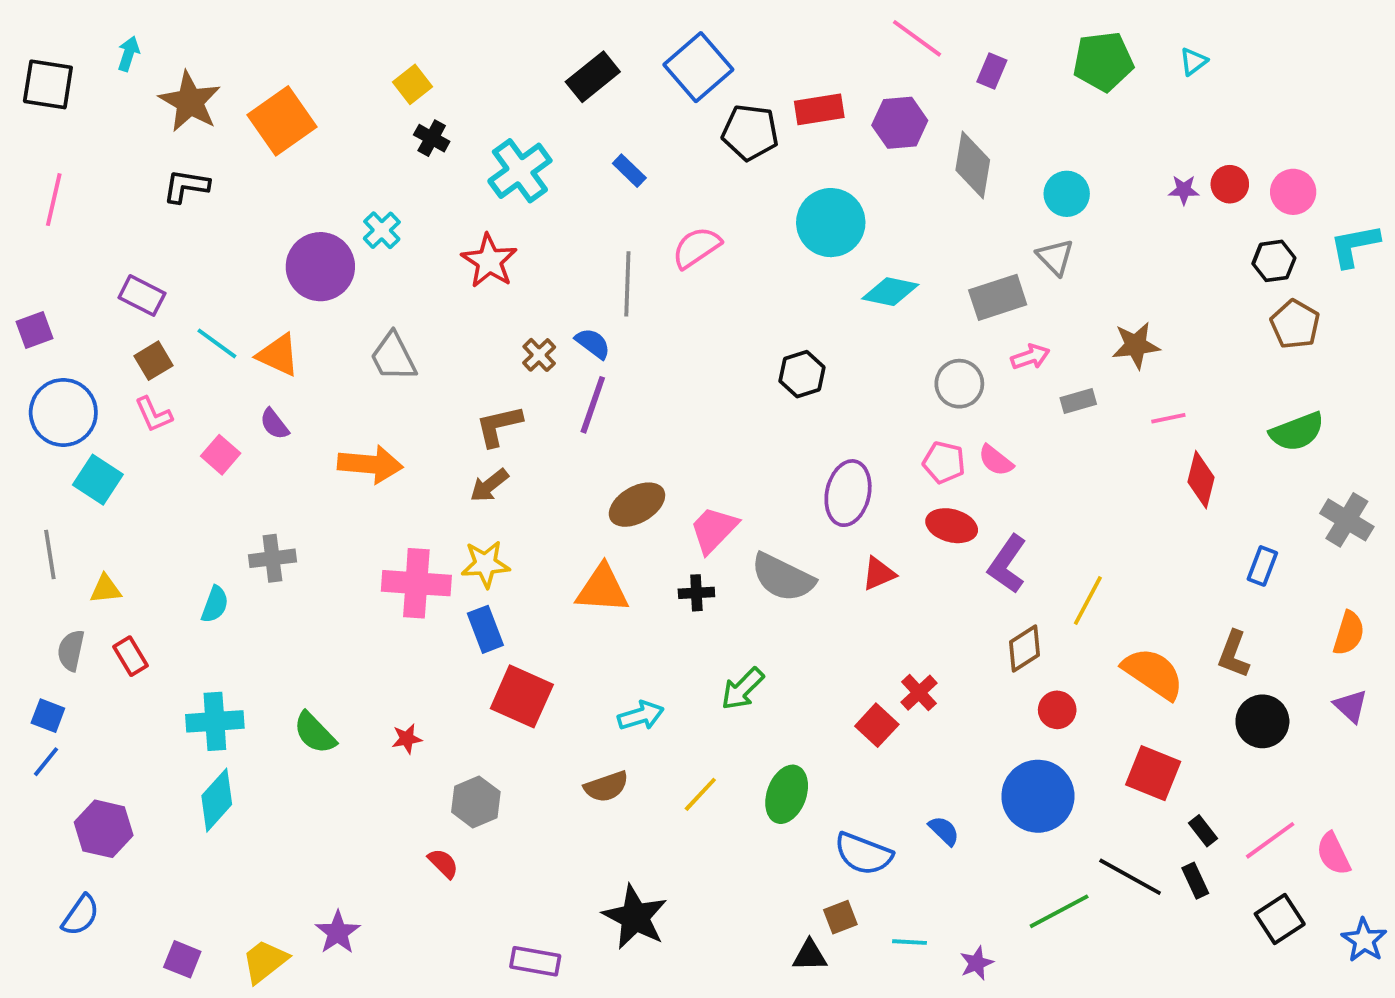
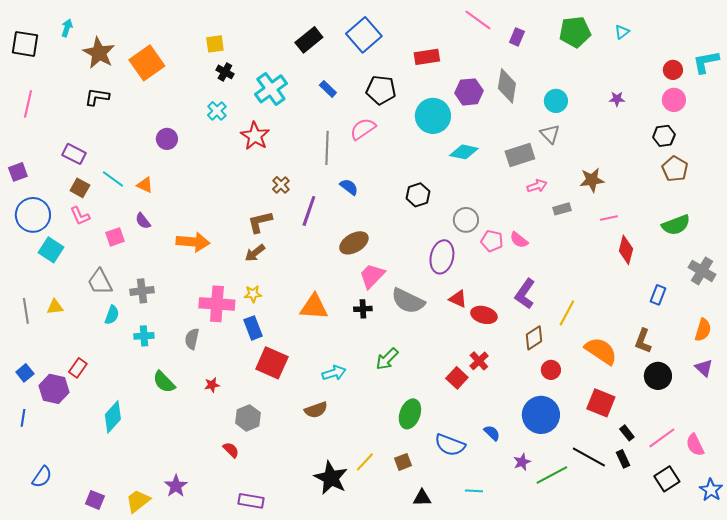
yellow square: (412, 84) -> (215, 44), turned 30
purple hexagon: (900, 123) -> (469, 92), moved
black pentagon: (750, 132) -> (381, 90), moved
red circle: (1230, 184) -> (673, 70), moved
cyan cross: (382, 230) -> (217, 111), moved
cyan L-shape: (1355, 246) -> (706, 62), moved
purple circle: (320, 267) -> (167, 139), size x0.6
blue semicircle: (593, 343) -> (349, 187), moved
orange triangle: (278, 355) -> (145, 185), size x0.7
gray trapezoid: (393, 357) -> (100, 282), moved
brown square: (153, 361) -> (80, 188), turned -30
gray circle: (959, 384) -> (466, 220), moved
pink square: (221, 455) -> (115, 237), turned 30
brown ellipse: (637, 505) -> (354, 243), moved
red ellipse: (952, 526) -> (484, 315), moved
gray line: (50, 554) -> (26, 311), moved
yellow star: (485, 564) -> (253, 294), size x0.7
red triangle: (879, 574) -> (458, 299), turned 48
gray semicircle: (71, 650) -> (192, 339), moved
red rectangle: (130, 656) -> (78, 368), moved, turned 66
blue square: (48, 716) -> (25, 373), turned 30
cyan cross: (215, 721) -> (144, 336), moved, size x0.7
blue line: (46, 762) -> (23, 418), moved, turned -30
yellow line: (700, 794) -> (365, 462), moved
purple hexagon: (104, 829) -> (54, 389), moved
brown square: (840, 917) -> (403, 462), moved
purple rectangle: (535, 961) -> (251, 501), moved
purple star: (977, 963) -> (522, 462), moved

